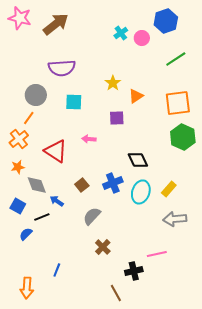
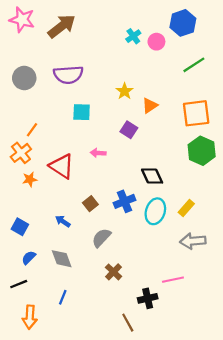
gray circle: (36, 95) -> (24, 78), moved
purple square: (117, 118) -> (129, 130), turned 35
orange star: (18, 167) -> (30, 179), moved
gray diamond: (37, 185) -> (62, 259), moved
black line: (42, 217) -> (19, 284), moved

